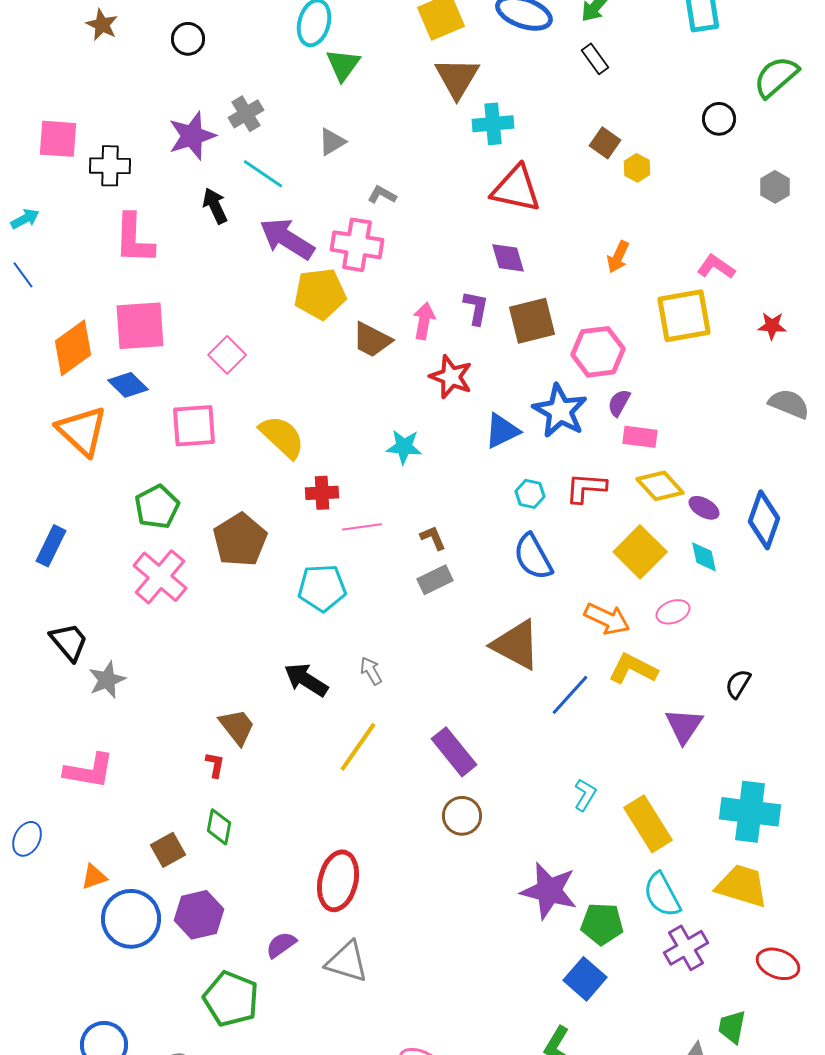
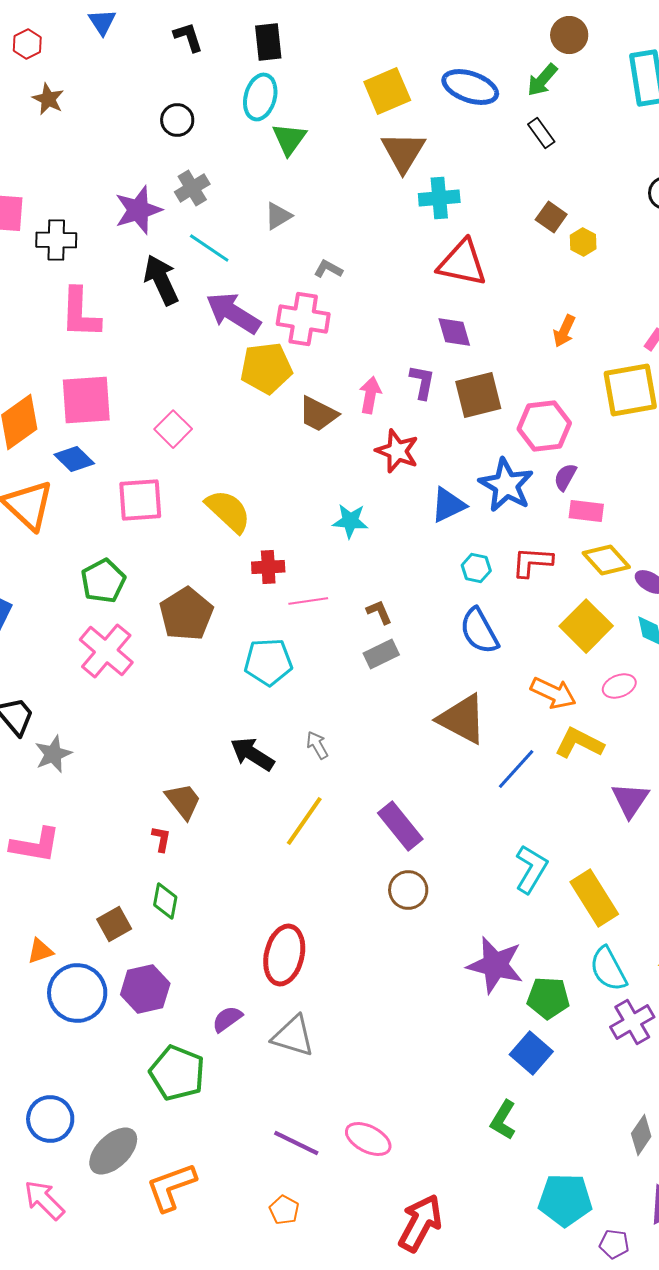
black circle: (188, 39) -> (177, 120), moved
black arrow: (215, 206) -> (161, 280), size x1.4
cyan L-shape: (585, 795) -> (531, 869), size x1.5

